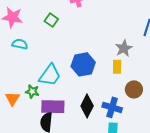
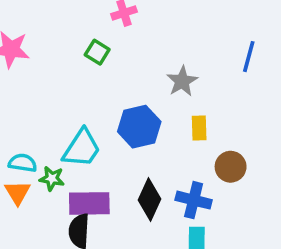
green square: (51, 20) -> (97, 52), moved
cyan semicircle: (20, 44) -> (23, 163), moved
gray star: (124, 48) -> (182, 81), moved

